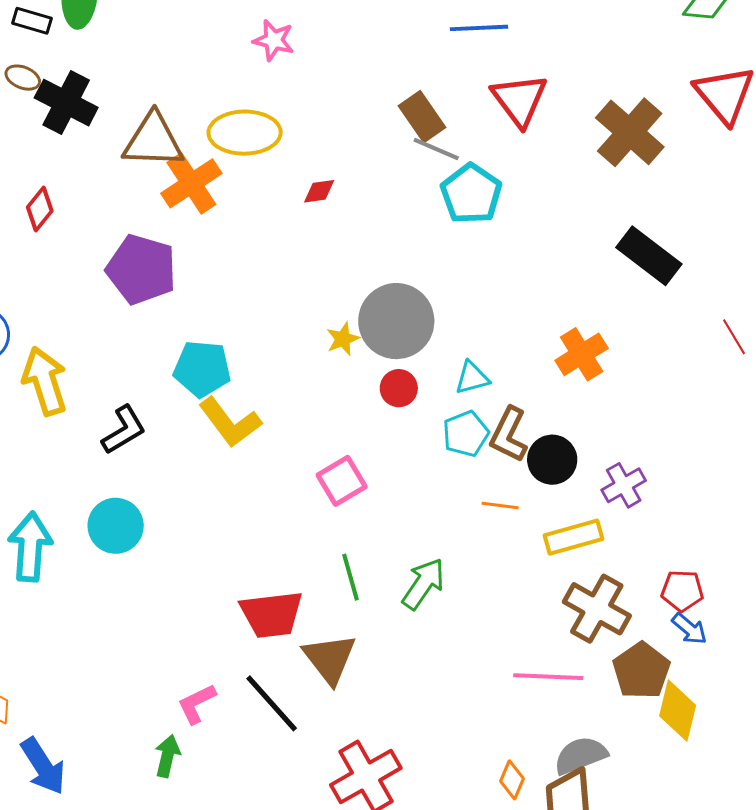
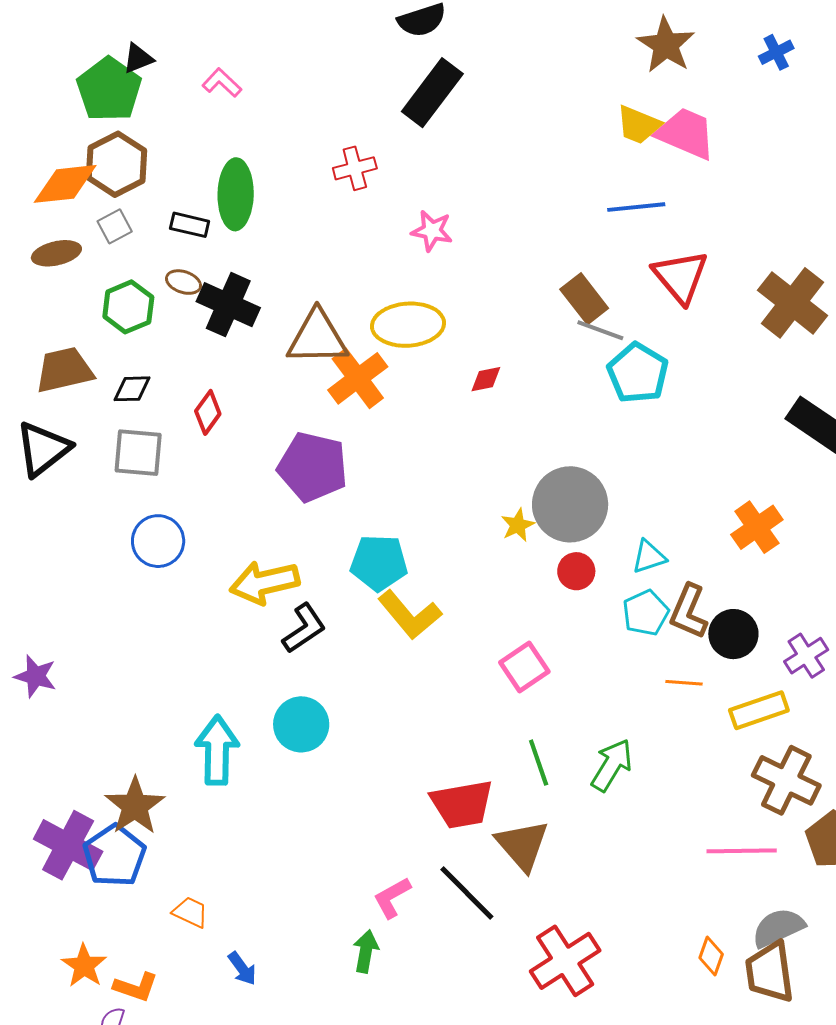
yellow arrow: (45, 381) -> (264, 583), moved, turned -82
blue arrow: (43, 766) -> (242, 968), size x0.6

